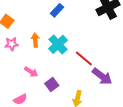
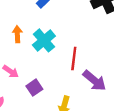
red line: (84, 58) -> (74, 58), turned 54

